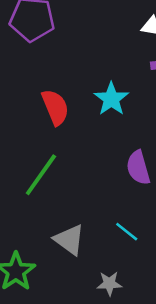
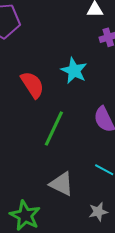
green line: (41, 175) -> (54, 128), moved

